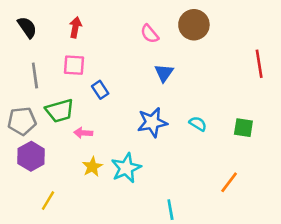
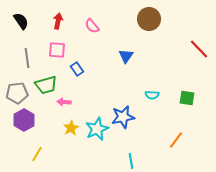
pink semicircle: (150, 34) -> (92, 26), moved
red line: (259, 64) -> (199, 49), turned -35
blue star: (152, 122) -> (123, 117), moved
cyan semicircle: (198, 124) -> (152, 95), turned 152

